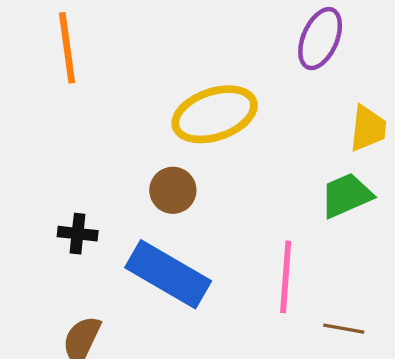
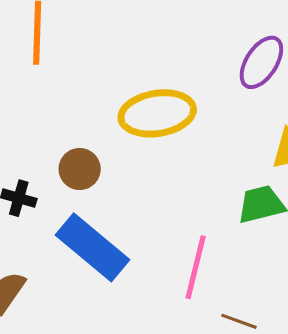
brown circle: (173, 190) -> (80, 169), moved

